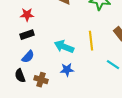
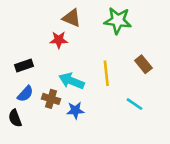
red star: (27, 15) -> (59, 40), moved
brown cross: (41, 80) -> (51, 99), moved

